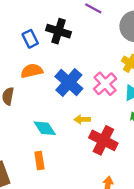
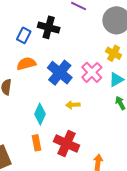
blue rectangle: (30, 39) -> (24, 35), turned 56
cyan diamond: (45, 128) -> (40, 114), turned 60
red cross: (103, 140) -> (67, 143), moved

